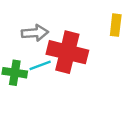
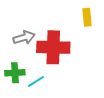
cyan line: (40, 65) -> (36, 81), moved

